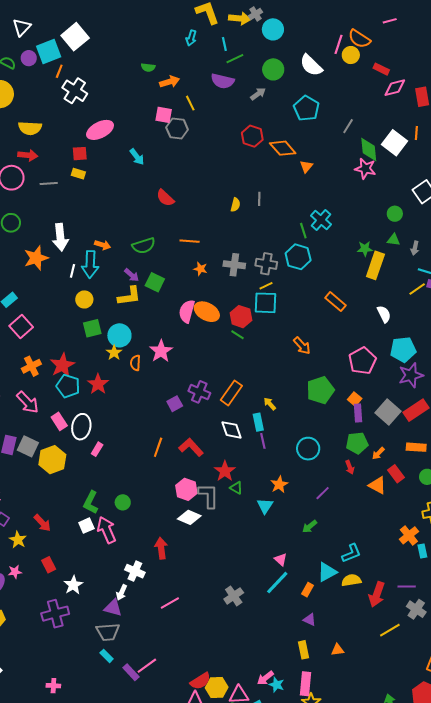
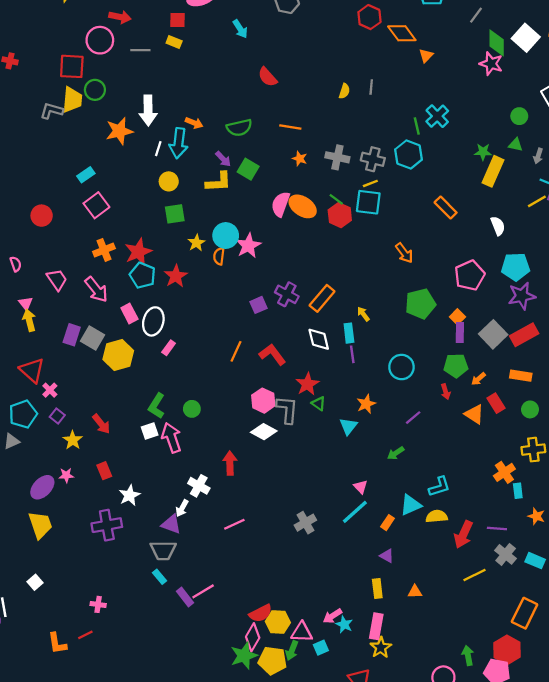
cyan circle: (119, 335) -> (226, 236), moved
green line: (238, 335) -> (336, 199), moved

